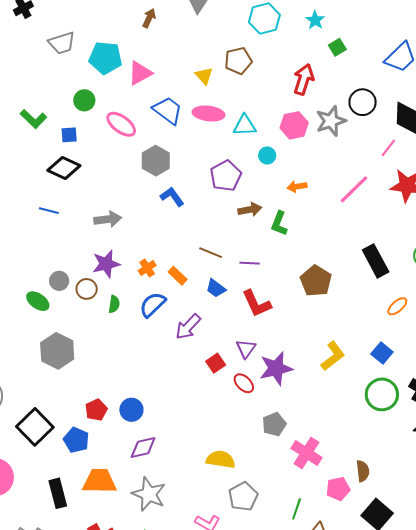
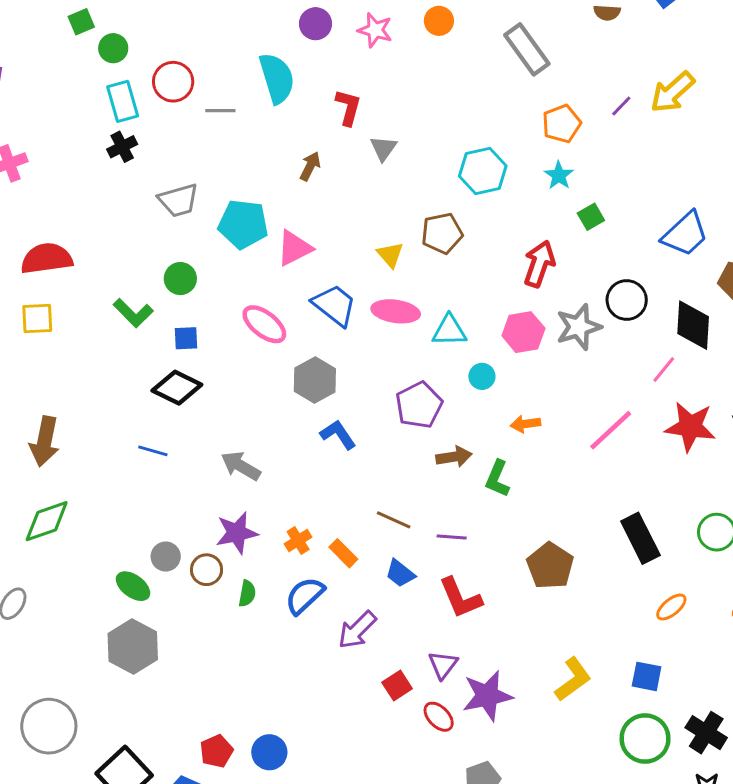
green circle: (84, 100) -> (180, 279), moved
gray arrow: (108, 219) -> (241, 466), turned -144
gray hexagon: (57, 351) -> (133, 647), moved
blue square: (382, 353) -> (647, 676), turned -30

